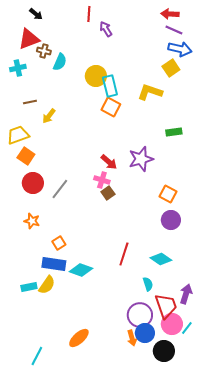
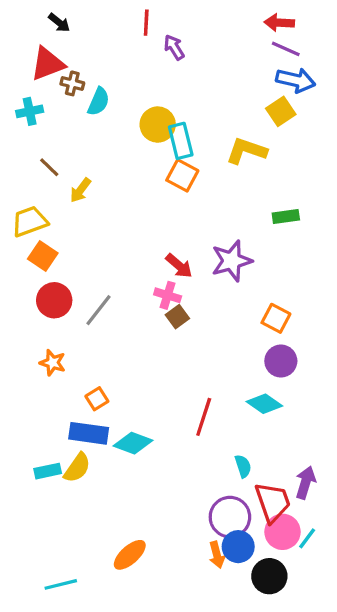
brown line: (30, 102) -> (49, 167), turned 56
cyan diamond: (161, 259) -> (264, 404), moved
cyan line: (37, 356) -> (61, 584), turned 48

